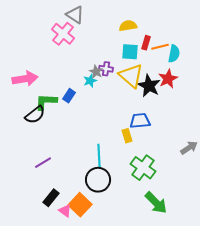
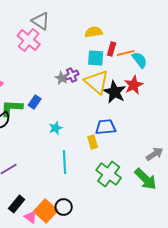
cyan semicircle: (174, 54) -> (140, 60), turned -48
purple cross: (106, 69) -> (72, 75), turned -32
cyan star: (90, 81) -> (56, 128), moved
black circle: (98, 180) -> (64, 207), moved, size x0.7
green arrow: (156, 203) -> (146, 179), moved

